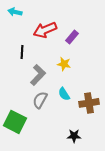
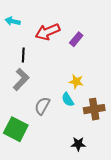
cyan arrow: (15, 12) -> (13, 21), moved
yellow star: (64, 64) -> (76, 82), moved
gray L-shape: (38, 75) -> (21, 79), moved

